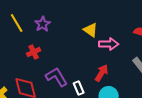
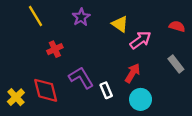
purple star: (43, 24) -> (81, 17), moved
pink arrow: (109, 44) -> (141, 40), turned -36

